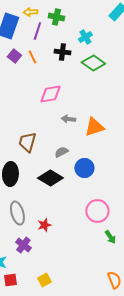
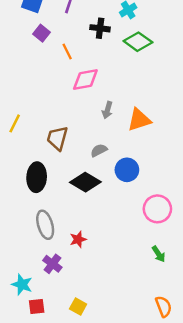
orange line: (32, 57) -> (67, 51), moved
gray arrow: (68, 119) -> (107, 110), turned -80
pink circle: (97, 211) -> (157, 209), moved
yellow square: (44, 280) -> (78, 307), turned -32

